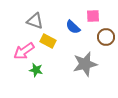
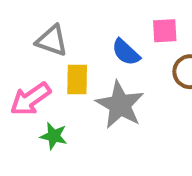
yellow rectangle: (48, 41) -> (77, 79), turned 63
gray star: (85, 64) -> (120, 105), moved, turned -30

